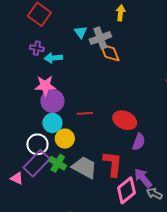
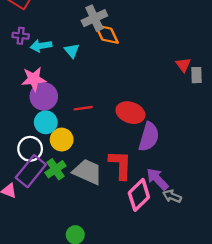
cyan triangle: (81, 32) -> (72, 51), moved
purple semicircle: (139, 142) -> (149, 137), size x1.4
green cross: (58, 163) -> (55, 169), turned 30

